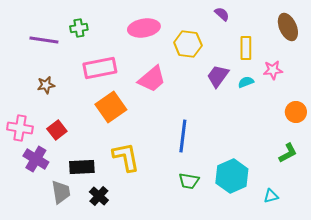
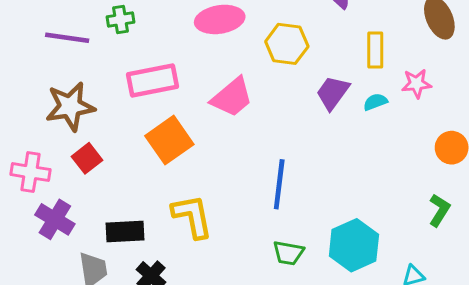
brown star: (46, 85) -> (70, 106), size x1.8
red square: (57, 130) -> (87, 158), moved
green L-shape: (288, 153) -> (439, 210), turned -30

